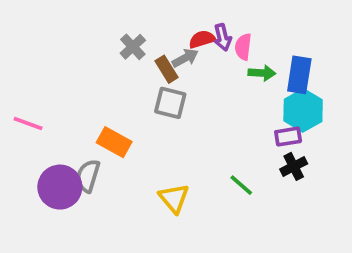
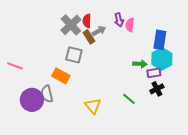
red semicircle: (202, 39) -> (87, 21), moved, turned -72
gray cross: (133, 47) -> (71, 25), size x1.5
green arrow: (262, 73) -> (140, 64), moved
gray square: (170, 103) -> (74, 55), moved
gray semicircle: (88, 176) -> (47, 94), turned -30

